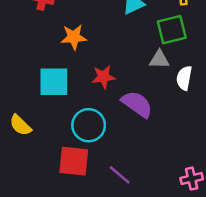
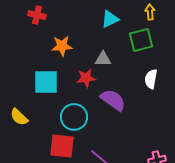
gray triangle: (159, 59) -> (103, 59), moved

